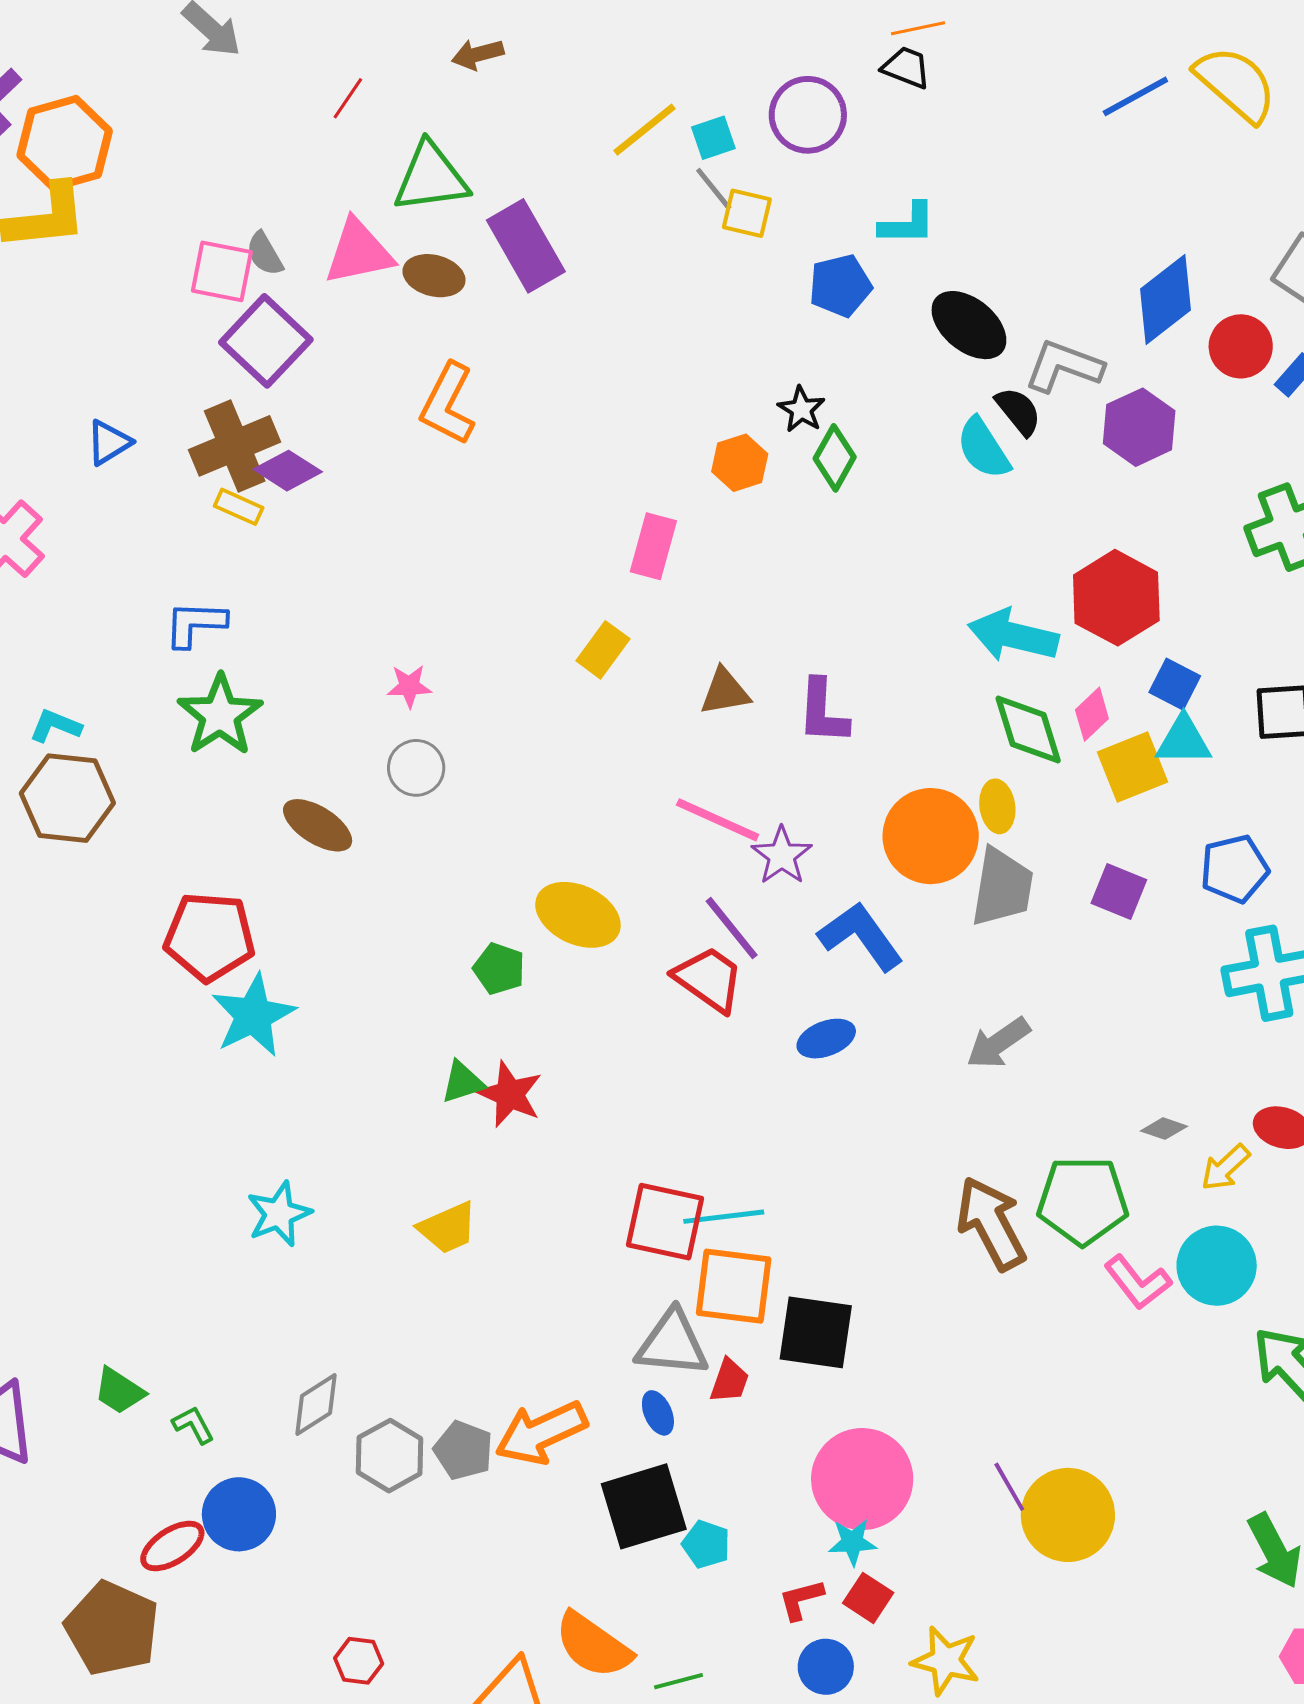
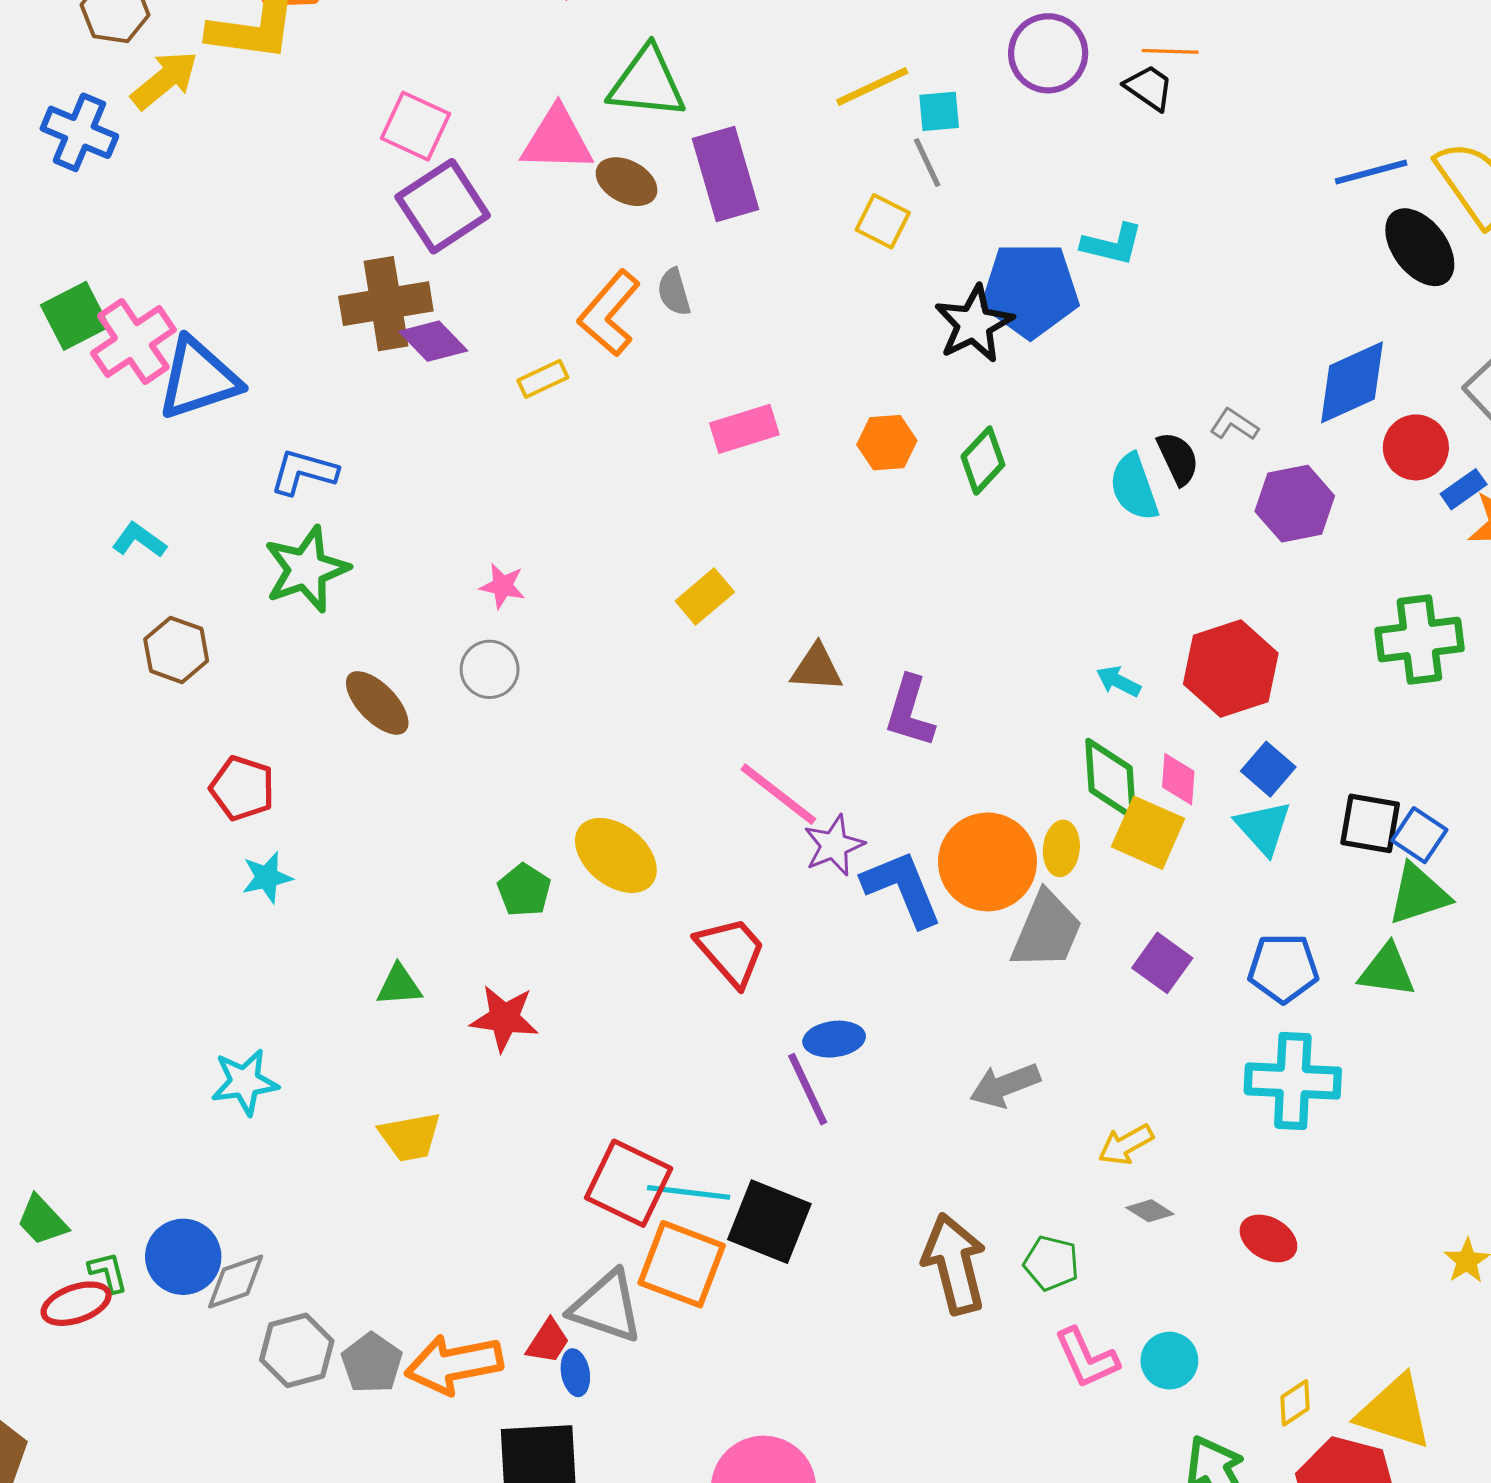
purple circle: (808, 115) -> (1048, 53), moved
yellow square: (747, 213) -> (883, 221), moved
gray semicircle: (265, 254) -> (674, 292), moved
blue pentagon: (840, 286) -> (1030, 290), size x1.5
black ellipse: (969, 325) -> (1420, 247), moved
gray L-shape: (1064, 366) -> (1234, 425), size x0.6
black star: (801, 409) -> (974, 324), moved, size x1.6
blue triangle: (109, 442) -> (198, 379), moved, size x1.8
yellow rectangle: (239, 507) -> (543, 379), moved, turned -63
pink rectangle: (653, 546) -> (744, 429), moved, turned 44
cyan arrow: (1013, 635) -> (1118, 681), size x0.5
pink diamond: (1092, 714) -> (1178, 779), turned -56
cyan triangle: (1184, 741) -> (1263, 828), turned 34
yellow square: (1133, 767) -> (1148, 833), moved, turned 32
brown hexagon: (67, 798) -> (176, 650), moved, size x0.7
purple line: (732, 928) -> (808, 1089), moved
blue L-shape: (861, 936) -> (902, 888), moved
red pentagon: (210, 937) -> (242, 788), size x0.7
cyan star: (253, 1015) -> (267, 877), size x0.6
green triangle: (463, 1082) -> (399, 985), moved
red star: (510, 1094) -> (504, 1018), turned -30
yellow arrow: (1225, 1168) -> (1126, 1145), moved
green pentagon: (1083, 1201) -> (1051, 1263), size x0.6
cyan circle: (1217, 1266) -> (1169, 1361), size x0.7
black square: (816, 1332) -> (769, 1222), moved
red trapezoid: (729, 1381) -> (548, 1341), moved
blue circle: (239, 1514) -> (183, 1257), moved
red ellipse: (172, 1546) -> (76, 1304), moved

